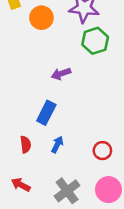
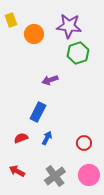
red semicircle: (26, 144) -> (21, 138), turned -104

